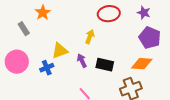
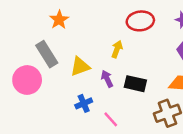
gray rectangle: (24, 29) -> (47, 54), moved, size x1.5
blue cross: (47, 68) -> (84, 103), moved

